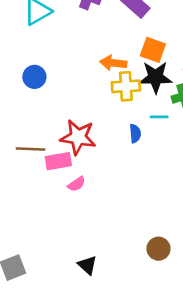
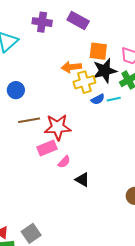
blue semicircle: (135, 133) -> (98, 99), moved, turned 80
brown line: (31, 149) -> (29, 120), moved
black triangle: (87, 265) -> (82, 180), moved

